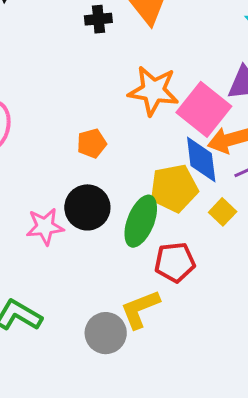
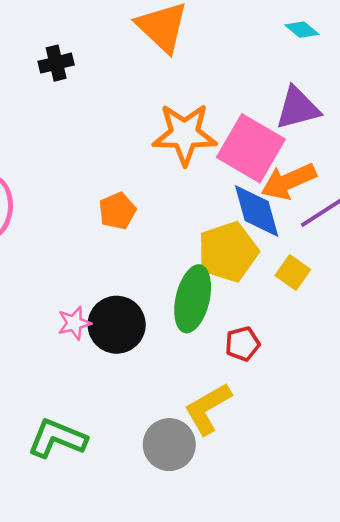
black cross: (98, 19) -> (56, 63), moved
black circle: (87, 207) -> (117, 325), moved
pink star: (45, 227) -> (74, 323), size x0.7
red pentagon: (175, 262) -> (243, 344), size x0.7

